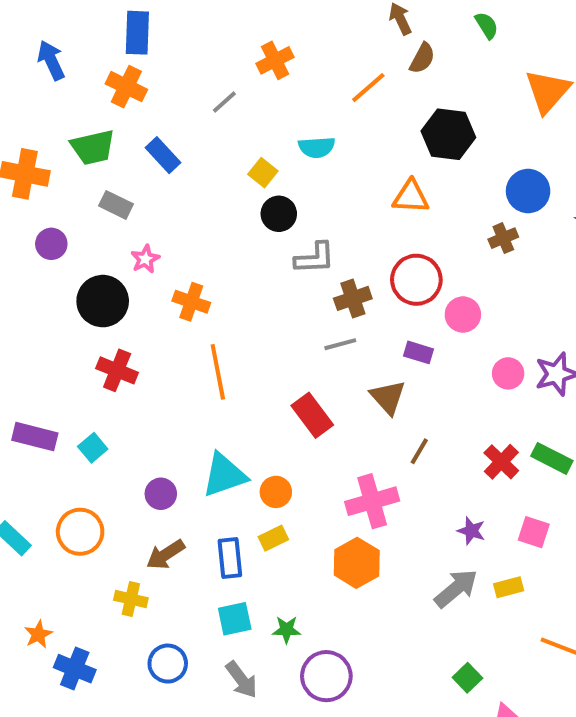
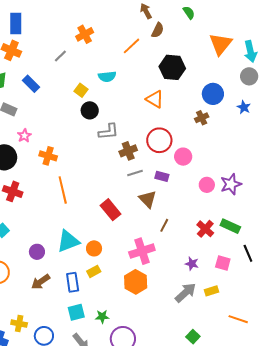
orange triangle: (411, 197) -> (155, 99), turned 30
gray line: (340, 344) -> (135, 173), moved
yellow cross: (131, 599) -> (19, 324), moved

